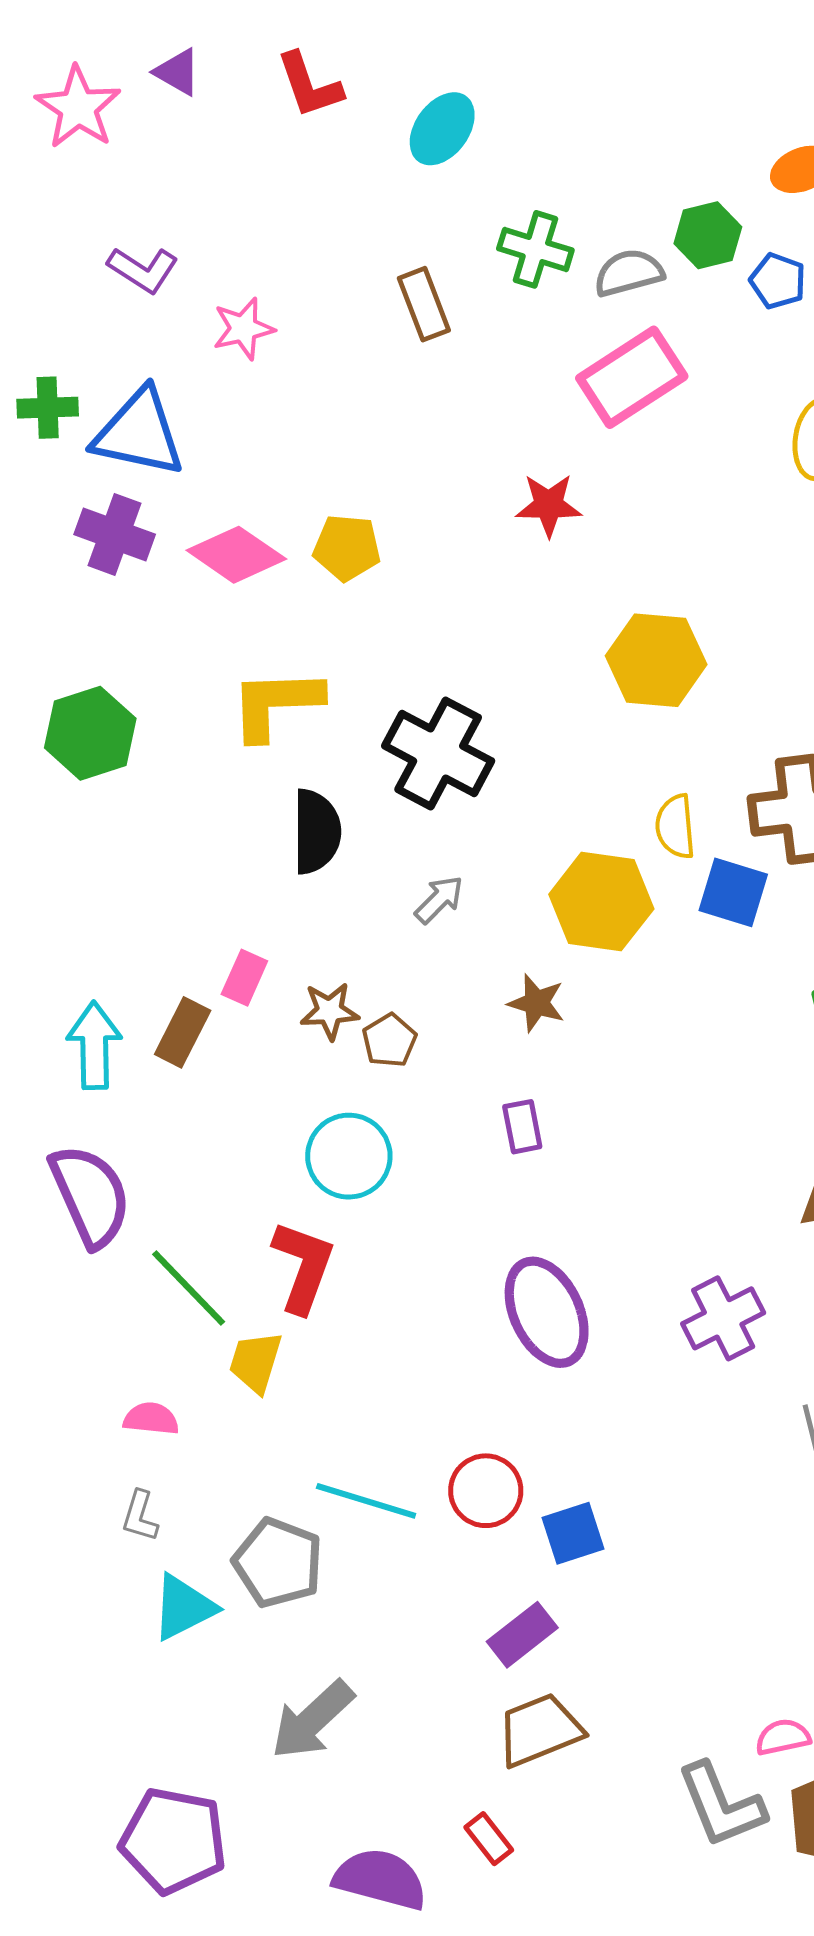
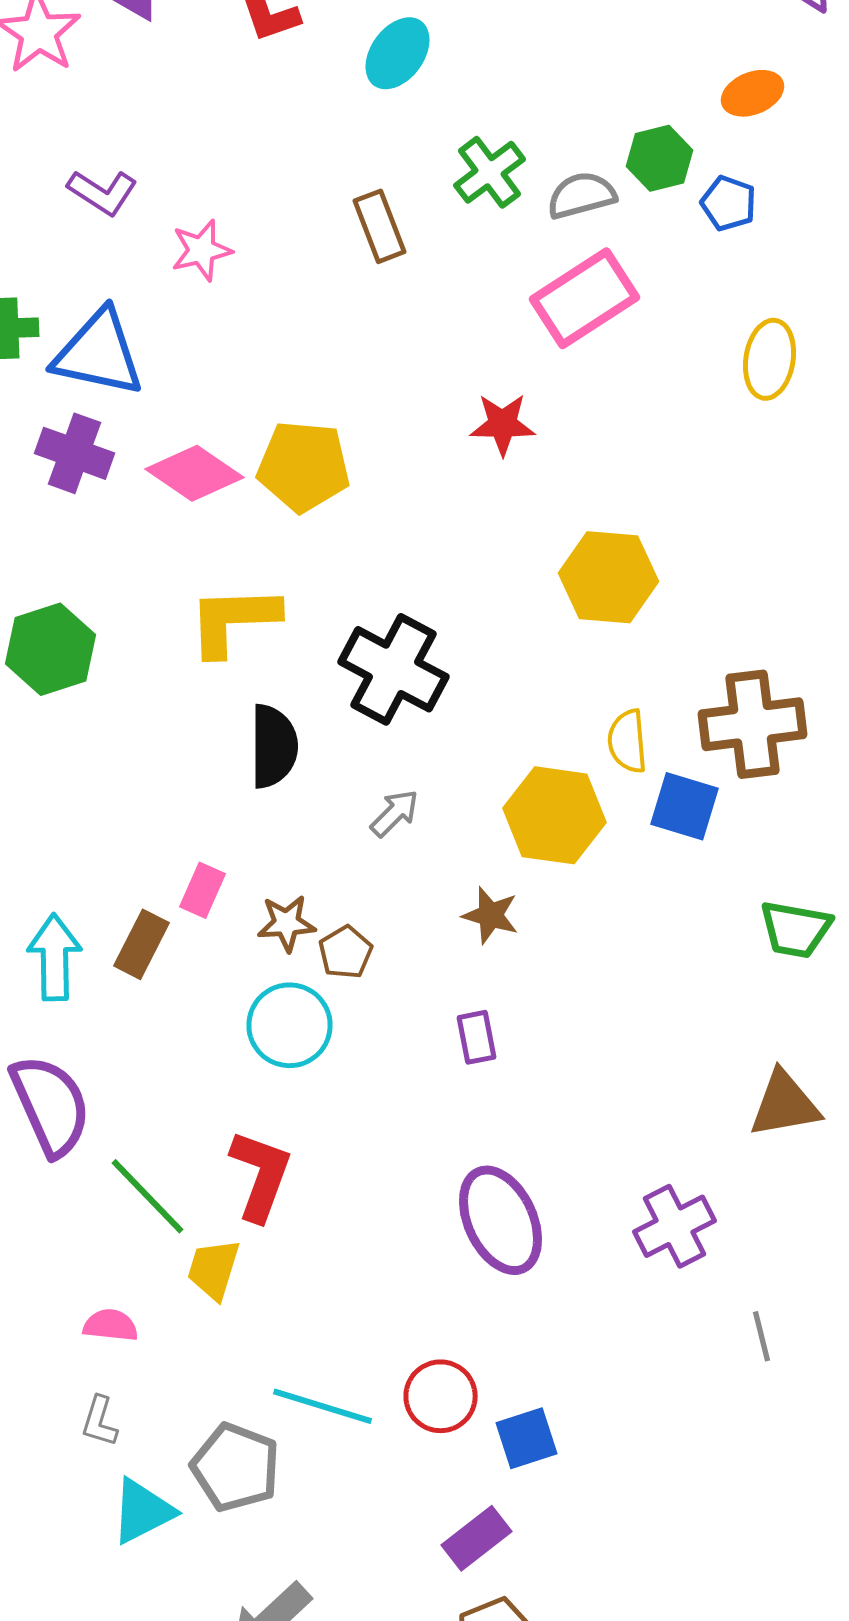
green cross: (535, 249) -> (490, 172), turned 36
yellow pentagon: (347, 548) -> (304, 466), size x1.4
cyan circle: (349, 1156) -> (290, 1025), moved

